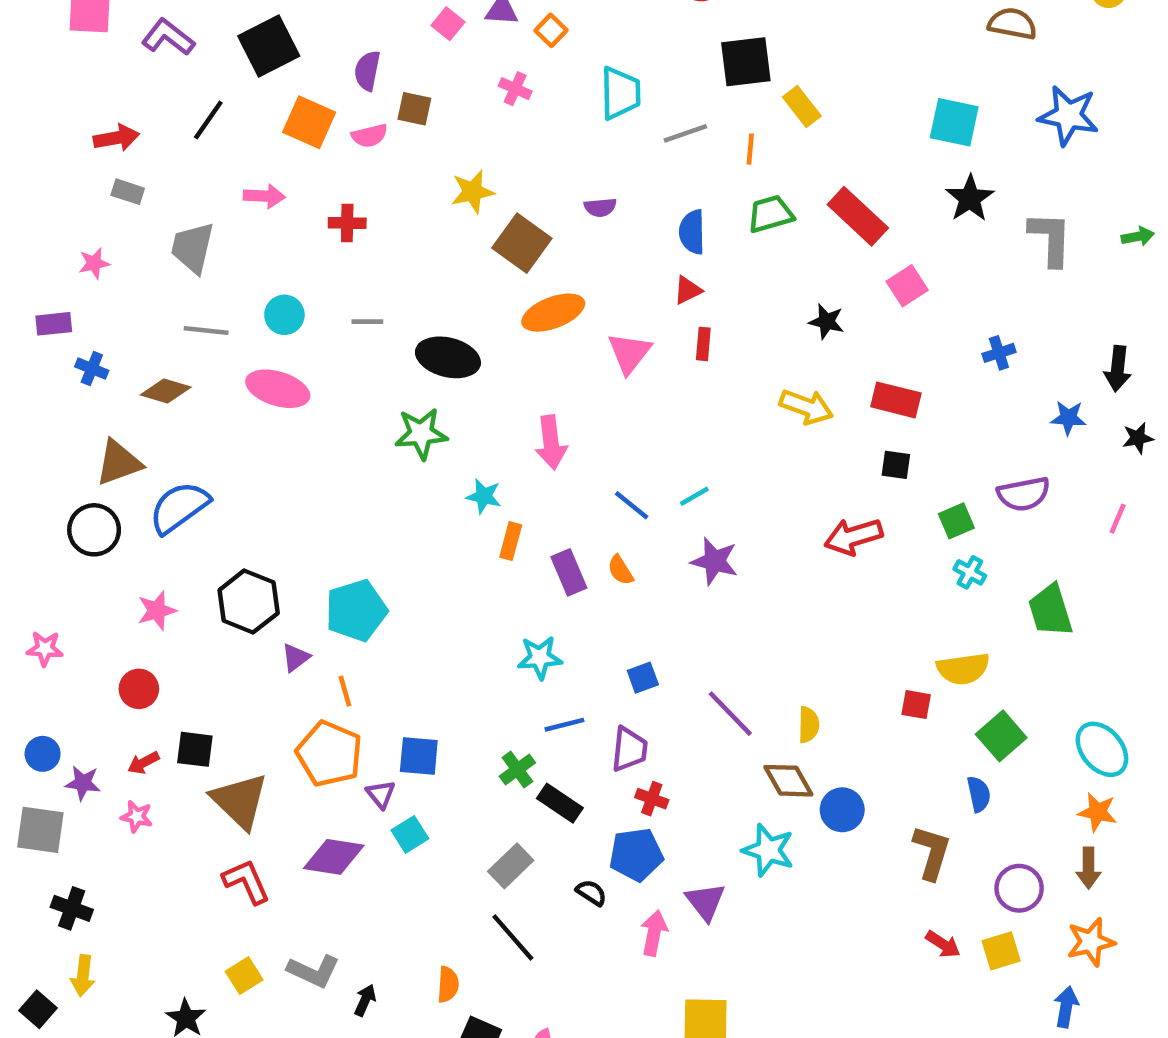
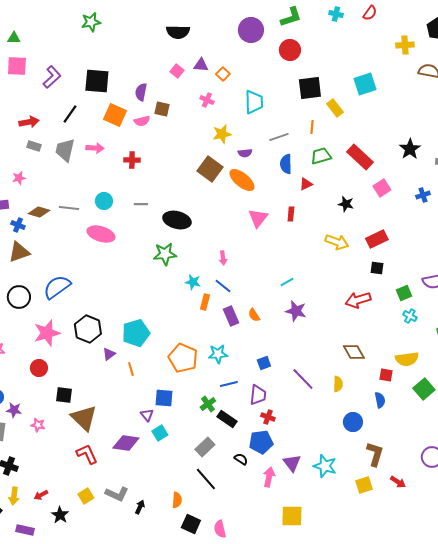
purple L-shape: (168, 37) -> (52, 77), turned 100
black square: (269, 46) -> (97, 81), turned 32
cyan square: (954, 122) -> (365, 84), moved, turned -30
gray line: (685, 133) -> (279, 137), moved
yellow star: (473, 192) -> (222, 134), moved
gray trapezoid: (193, 248) -> (65, 150), moved
red triangle: (688, 290) -> (306, 184), moved
orange ellipse: (553, 313) -> (242, 180), moved, turned 60
blue cross: (999, 353) -> (423, 195), moved
brown diamond: (166, 391) -> (39, 212), moved
red rectangle: (896, 400) -> (377, 239), turned -40
pink arrow: (551, 442) -> (223, 258), size x0.6
brown triangle: (119, 463) -> (19, 252), moved
blue line: (632, 505) -> (223, 286), moved
pink star: (157, 610) -> (47, 333), size x1.5
orange pentagon: (329, 754) -> (183, 358), moved
red arrow: (143, 763) -> (41, 495), moved
brown diamond: (788, 781) -> (354, 352), moved
blue semicircle: (979, 794) -> (380, 400), moved
cyan star: (768, 850) -> (325, 466), moved
brown L-shape: (932, 852) -> (375, 454), moved
yellow square: (1001, 951) -> (364, 485), moved

